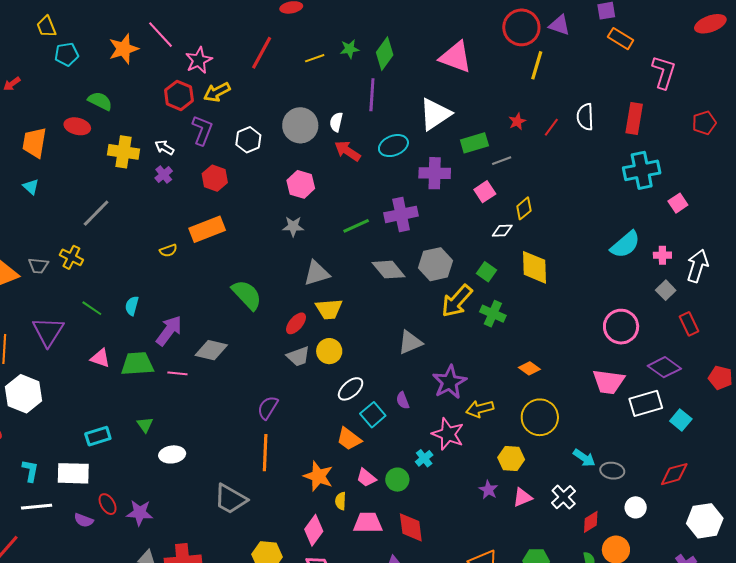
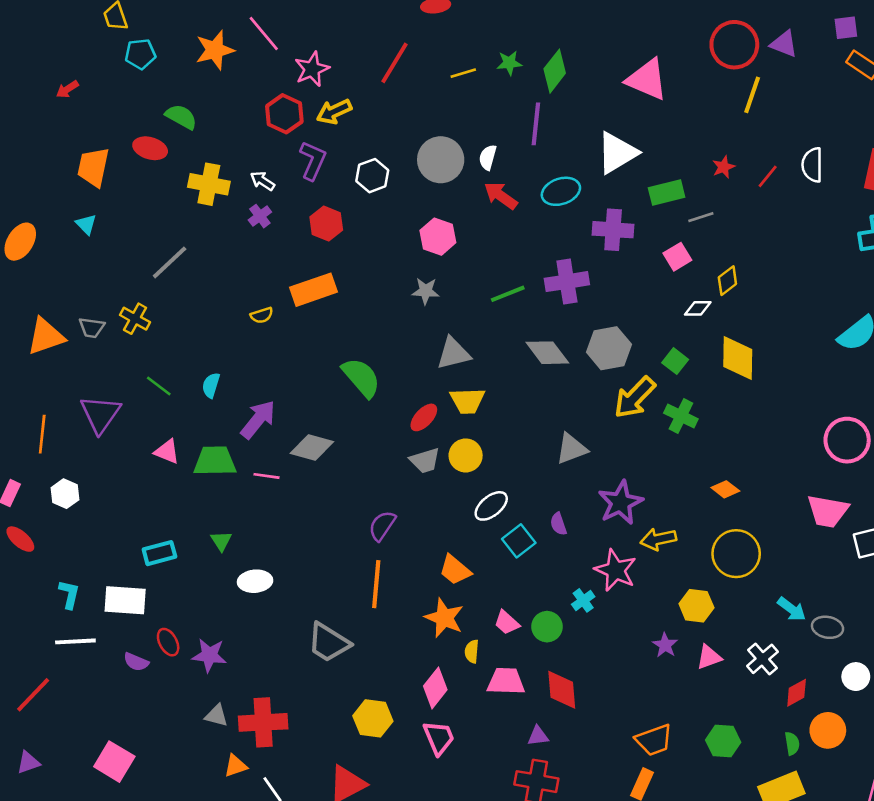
white hexagon: (24, 394) -> (65, 494), size x0.6
orange trapezoid: (349, 439) -> (455, 570), moved

